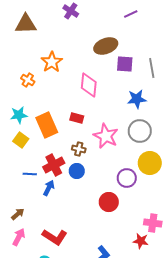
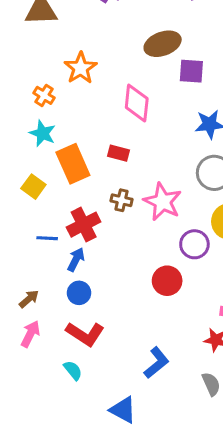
cyan star: (19, 115) -> (43, 133), moved, turned 30
pink star: (106, 136) -> (163, 202), moved
blue circle: (77, 171) -> (79, 293), moved

